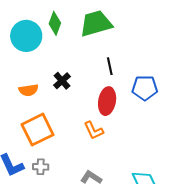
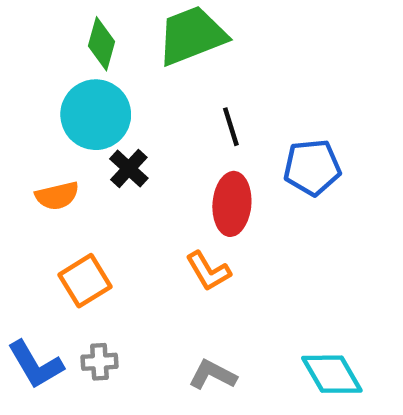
cyan circle: (26, 36) -> (96, 115), moved
orange square: (37, 130) -> (85, 281), size x0.7

